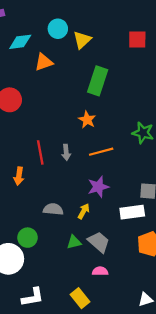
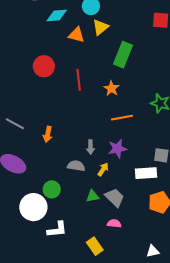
yellow triangle: (82, 40) -> (101, 27), moved
orange triangle: (44, 62) -> (76, 35), turned 30
red line: (40, 152) -> (79, 80), moved
gray arrow: (66, 152) -> (90, 147), moved
white L-shape: (33, 297) -> (57, 230), moved

